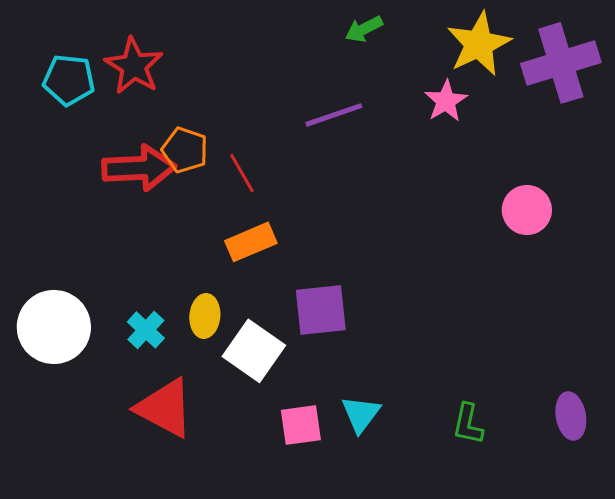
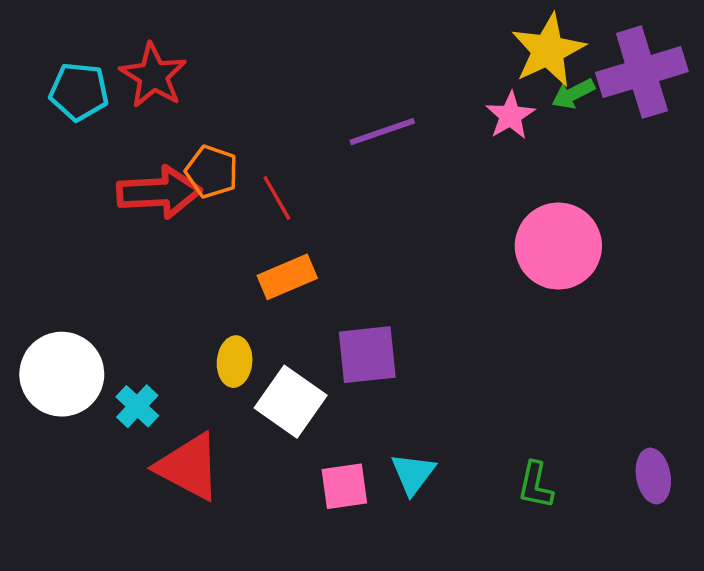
green arrow: (364, 29) -> (573, 94), moved
pink circle: (527, 210) -> (558, 246), moved, size x1.5
cyan cross: (146, 330) -> (137, 406), moved

